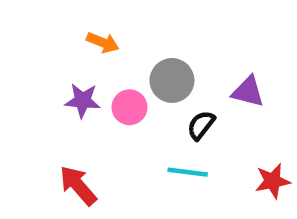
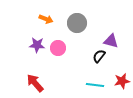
gray circle: (172, 80) -> (77, 23), moved
black semicircle: (201, 125) -> (99, 56), moved
cyan line: (188, 172) -> (95, 85), moved

